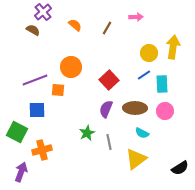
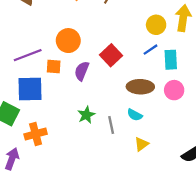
purple semicircle: (106, 109) -> (82, 71), moved
blue square: (37, 110) -> (30, 89), size x1.4
cyan semicircle: (142, 133) -> (135, 115), moved
yellow triangle: (136, 159) -> (141, 144), size x0.6

